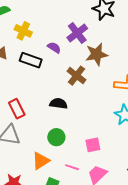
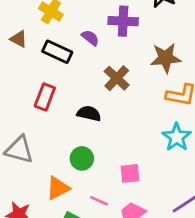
purple cross: (77, 33) -> (123, 21), turned 35
brown star: (97, 54) -> (166, 58), moved
red rectangle: (17, 109) -> (45, 97), moved, turned 42

